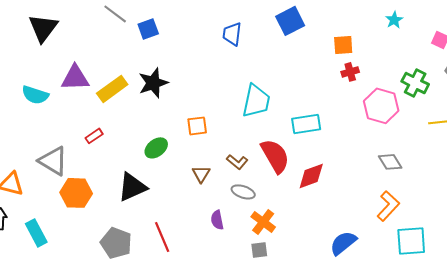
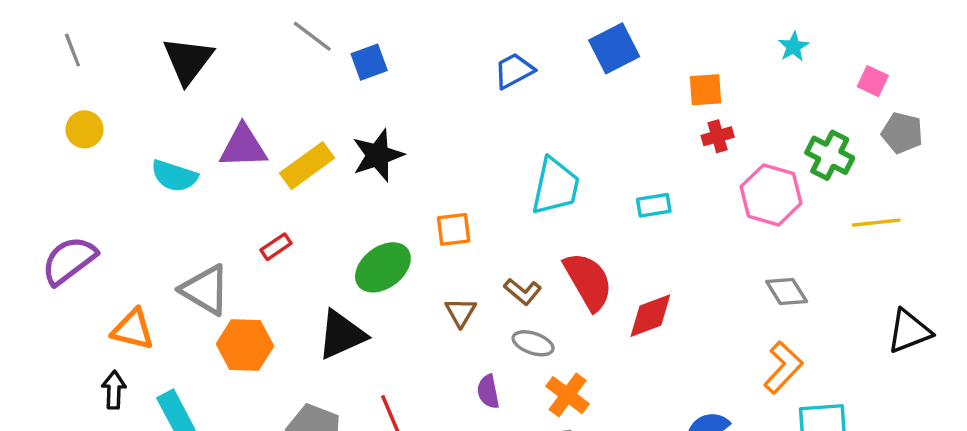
blue trapezoid: (232, 34) -> (514, 71), turned 55
cyan rectangle: (306, 124) -> (654, 205), moved, size x0.7
green ellipse: (156, 148) -> (383, 267), size x1.4

